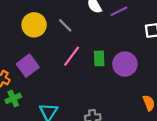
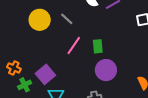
purple circle: (125, 64) -> (106, 70), moved
purple square: (28, 66) -> (45, 74), moved

